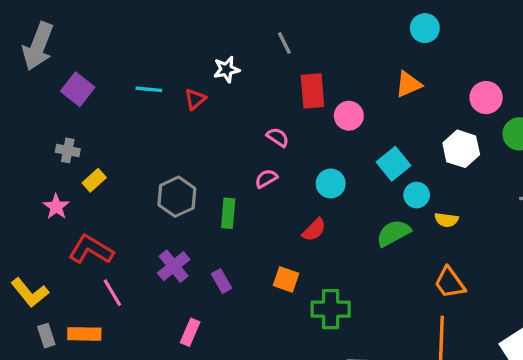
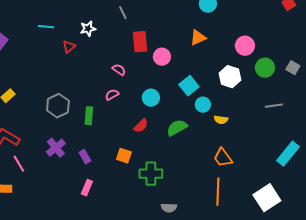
cyan line: (149, 89) -> (46, 27), moved
green semicircle: (393, 233) -> (177, 128), moved
pink rectangle: (190, 332) -> (87, 188), moved

